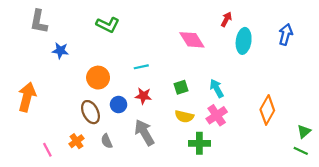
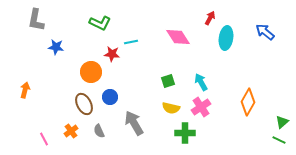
blue arrow: (286, 34) -> (265, 32), turned -66
cyan line: (141, 67) -> (131, 42), moved
red star: (143, 96) -> (112, 54), moved
orange arrow: (27, 97) -> (25, 90), size x0.6

